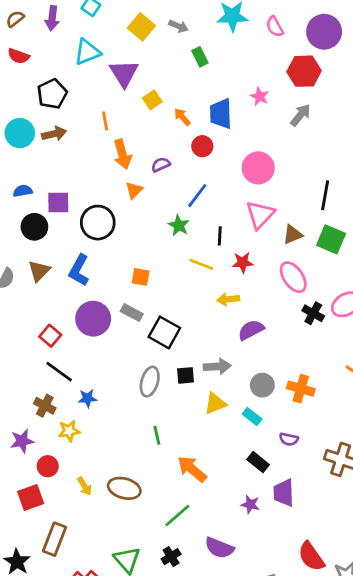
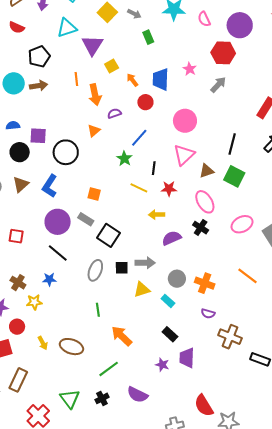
orange arrow: (122, 154) -> (95, 95), moved
black cross: (313, 313) -> (201, 228), moved
red square: (50, 336) -> (16, 236), moved, turned -35
black line: (59, 372) -> (58, 253), moved
purple semicircle: (289, 439) -> (208, 314), moved

